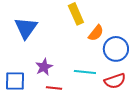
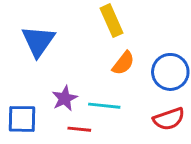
orange semicircle: (96, 33) -> (123, 63), moved
cyan line: (85, 72) -> (104, 106), moved

